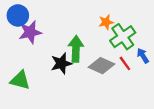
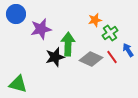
purple star: (30, 32) -> (41, 29), moved
green cross: (123, 37) -> (110, 33), size x0.7
green triangle: (20, 80) -> (18, 84), moved

